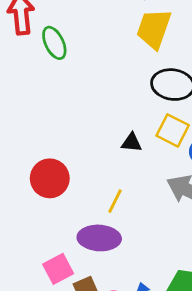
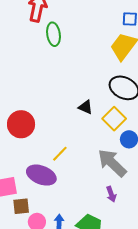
black triangle: (132, 143) -> (85, 107), moved

